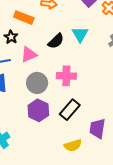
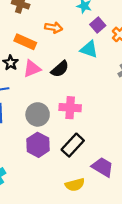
cyan triangle: (80, 34) -> (89, 49), moved, turned -42
pink triangle: (29, 55) -> (32, 69), moved
purple trapezoid: (97, 129) -> (103, 167), turned 110

